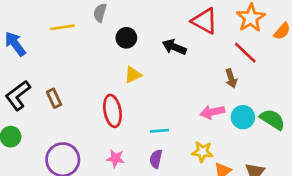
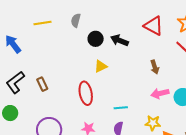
yellow line: (62, 27) -> (42, 23), moved
black arrow: (174, 47) -> (119, 40), moved
brown arrow: (231, 78) -> (155, 67), moved

